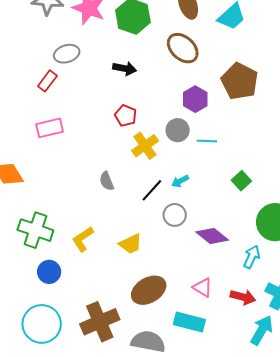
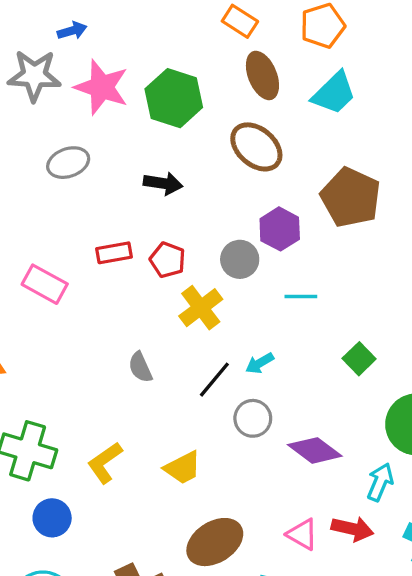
red rectangle: (47, 81) -> (114, 253), moved, turned 45
pink rectangle: (50, 128) -> (45, 284), turned 44
gray circle: (178, 130) -> (240, 259), moved
red arrow: (243, 297) -> (352, 529), moved

